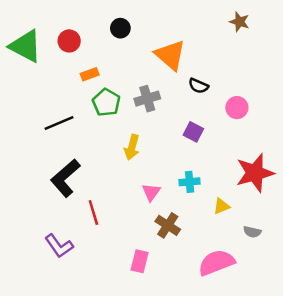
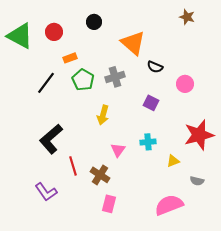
black line: (59, 123) -> (46, 83), moved, turned -30
brown cross: (168, 225) -> (100, 175), moved

